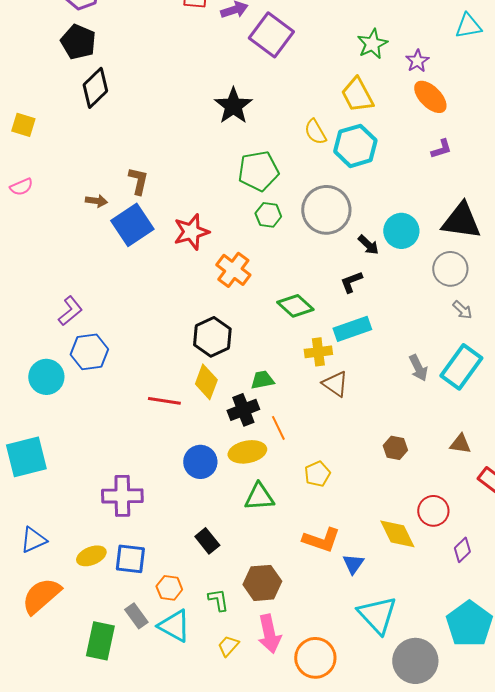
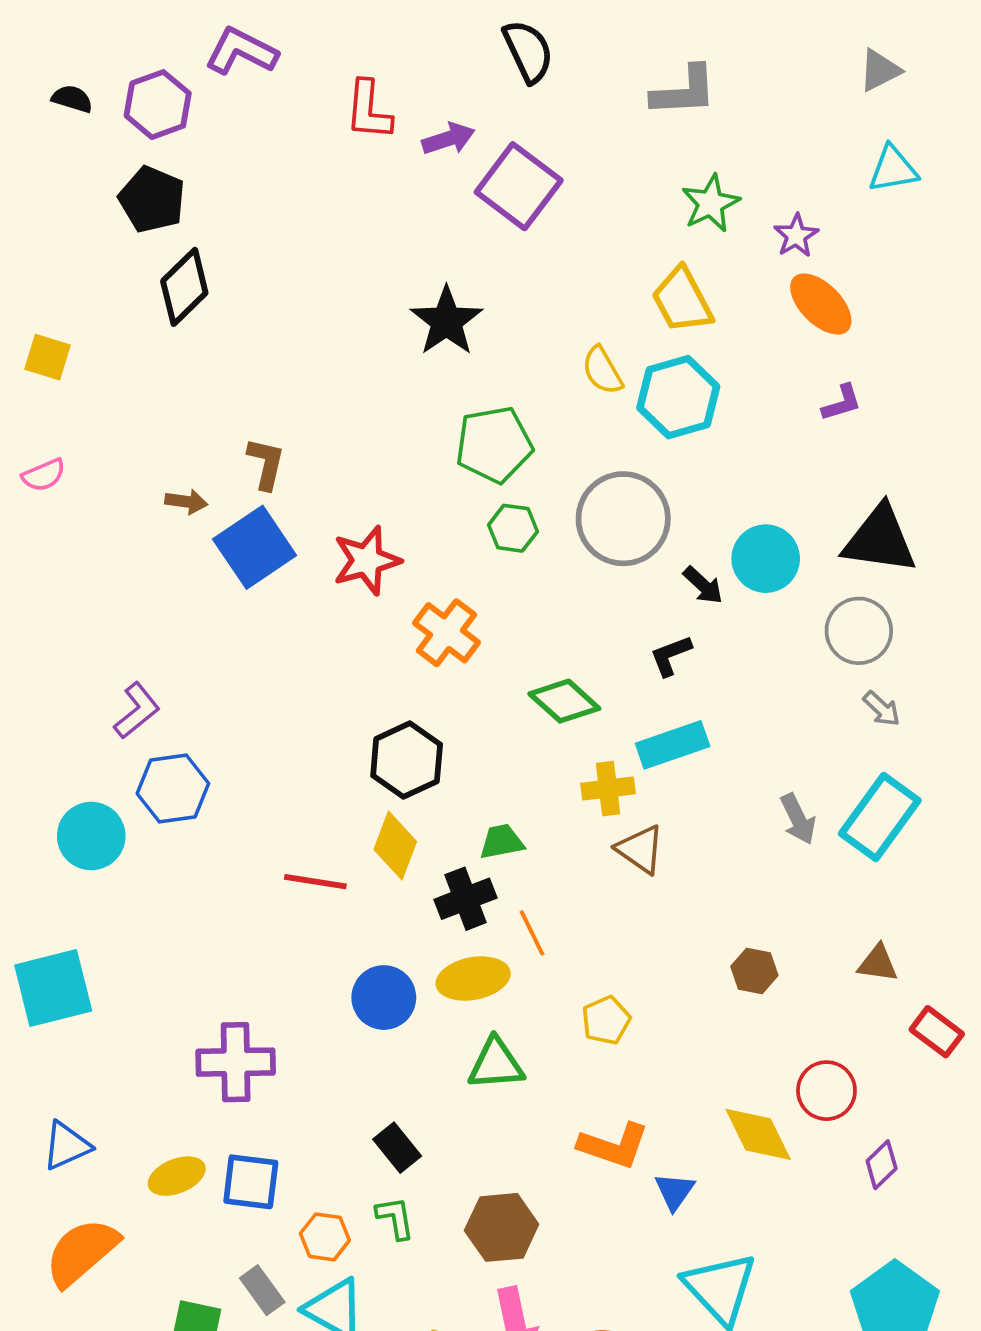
green L-shape: (218, 600) -> (395, 1218), moved

